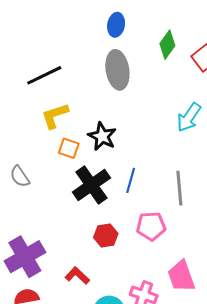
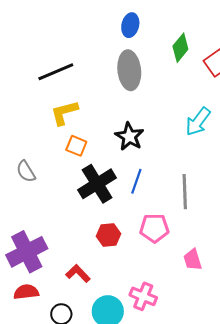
black star: (102, 136) -> (129, 136), moved
pink trapezoid: (181, 276) -> (193, 260), moved, size x0.7

